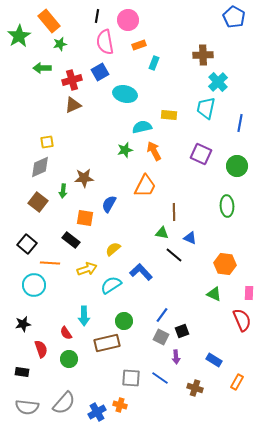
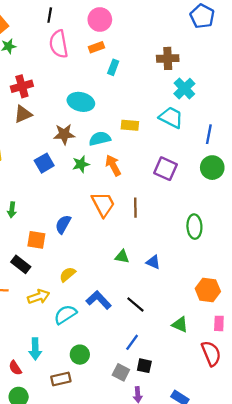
pink circle: (128, 20) -> (100, 20), moved
blue square: (100, 72) -> (44, 163), moved
cyan trapezoid: (206, 108) -> (171, 117), turned 105
green circle: (237, 166) -> (212, 168), moved
brown star: (84, 178) -> (64, 134), moved
orange trapezoid: (145, 186) -> (103, 204), turned -55
brown line: (174, 212) -> (135, 208), moved
black line: (174, 255) -> (135, 304), moved
orange hexagon: (225, 264) -> (208, 290), moved
blue line: (162, 315) -> (132, 342), moved
black square: (182, 331) -> (144, 366), turned 32
brown rectangle: (107, 343) -> (61, 379), size x0.7

